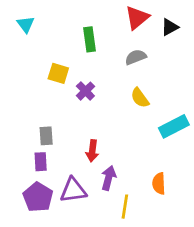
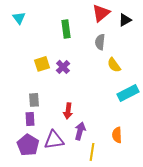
gray semicircle: (136, 57) -> (100, 42), turned -63
yellow square: (58, 73) -> (42, 64), moved, turned -35
yellow semicircle: (140, 98) -> (114, 65), moved

